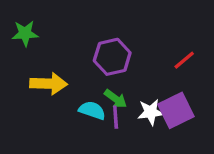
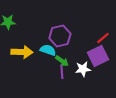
cyan semicircle: (92, 110) -> (48, 50), moved
purple square: (176, 110) -> (98, 56), moved

